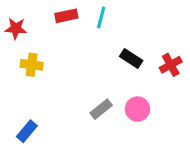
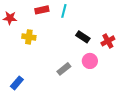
yellow cross: (32, 65) -> (29, 37), moved
pink circle: (137, 109) -> (90, 61), moved

